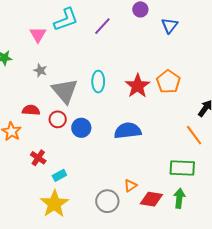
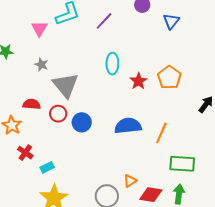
cyan ellipse: (98, 82) -> (112, 64), moved
red star: (138, 86) -> (138, 81), size x0.7
orange line: (194, 135) -> (161, 133), moved, turned 60
red cross: (38, 158) -> (25, 153), moved
cyan rectangle: (59, 175) -> (47, 167), moved

